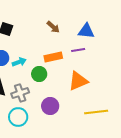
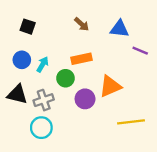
purple line: (78, 50) -> (140, 51), moved, turned 32
cyan arrow: (19, 62) -> (43, 64), turned -40
purple circle: (50, 106) -> (85, 99), moved

